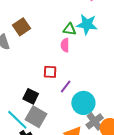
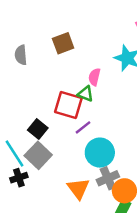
brown square: (21, 27) -> (63, 43), moved
green triangle: (69, 29) -> (86, 94), moved
red square: (50, 72) -> (68, 105), size x1.6

